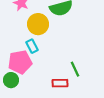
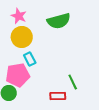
yellow circle: (38, 24) -> (22, 37), moved

